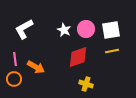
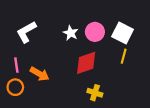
white square: (111, 30) -> (123, 33), turned 36
yellow line: (112, 51) -> (124, 56), turned -64

